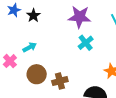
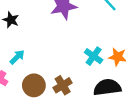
cyan cross: (86, 43) -> (94, 56), moved

